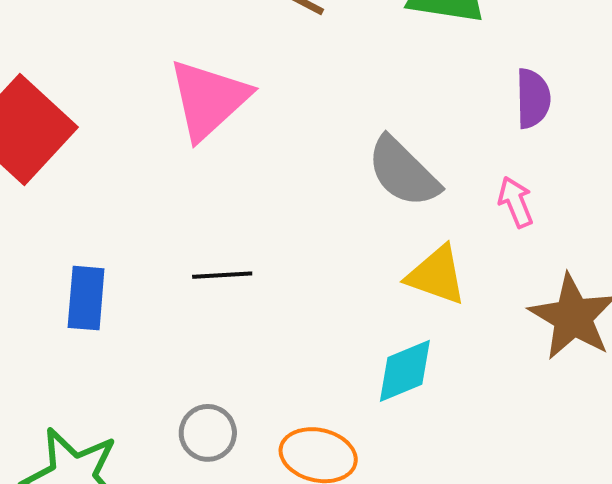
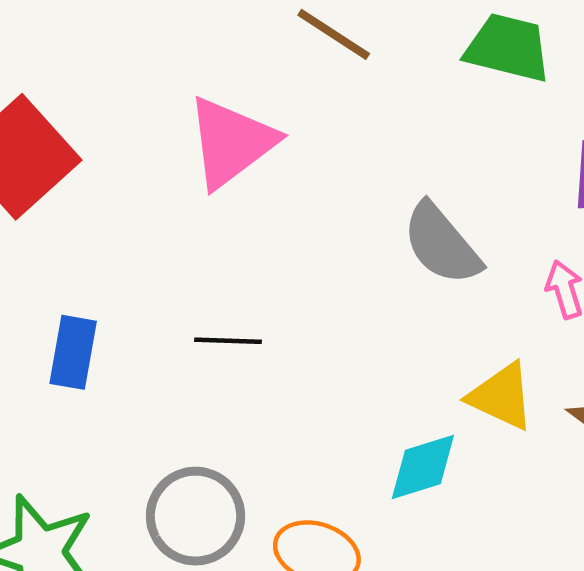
yellow triangle: (436, 275) -> (501, 396), moved
gray circle: (208, 433) -> (196, 516), size x1.5

